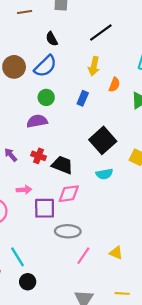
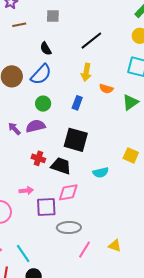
orange semicircle: (114, 85) -> (106, 89), turned 88
black square: (103, 140) -> (76, 140), moved, turned -30
purple arrow: (11, 155) -> (14, 129), moved

